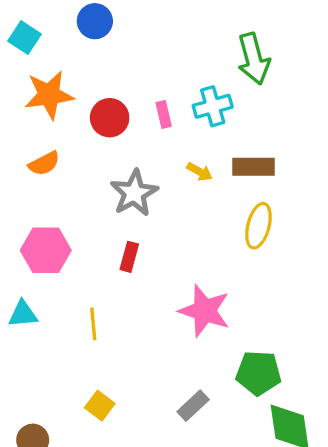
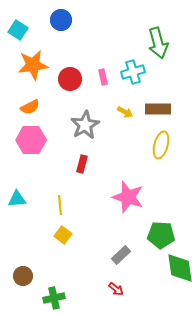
pink hexagon: (46, 250) -> (31, 140), moved
yellow square: (100, 406) -> (63, 235), moved

